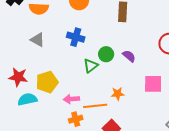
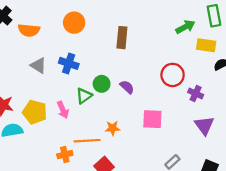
gray triangle: (38, 40) -> (38, 66), moved
yellow pentagon: (47, 82) -> (35, 112), turned 30
pink arrow: (71, 99) -> (63, 110), moved, turned -112

